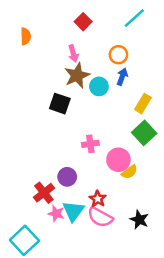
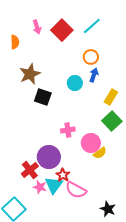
cyan line: (134, 18) -> (92, 26), moved
red square: (83, 22) -> (62, 30), size x1.5
pink arrow: (73, 53) -> (37, 27), moved
brown star: (77, 75) -> (30, 74), moved
purple circle: (67, 177) -> (49, 157), size x1.5
red star: (98, 199) -> (63, 175), moved
black star: (139, 220) -> (108, 209), moved

